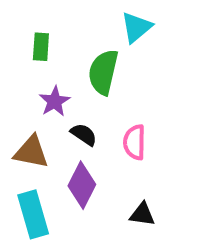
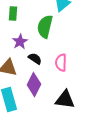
black triangle: (142, 214) -> (65, 100), size x1.5

